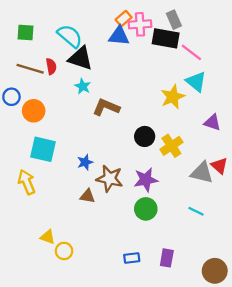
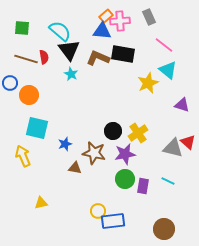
black rectangle: (166, 38) -> (123, 54), moved
black triangle: (80, 58) -> (69, 50), turned 35
brown L-shape: (106, 107) -> (98, 58), moved
black circle: (145, 136) -> (113, 131), moved
yellow cross: (171, 146) -> (138, 133), moved
blue star: (85, 162) -> (65, 144), moved
yellow triangle: (48, 237) -> (41, 203), turned -32
yellow circle: (64, 251) -> (98, 211), moved
blue rectangle: (132, 258) -> (113, 221), size x1.6
purple rectangle: (167, 258) -> (143, 186), moved
brown circle: (215, 271) -> (164, 229), moved

